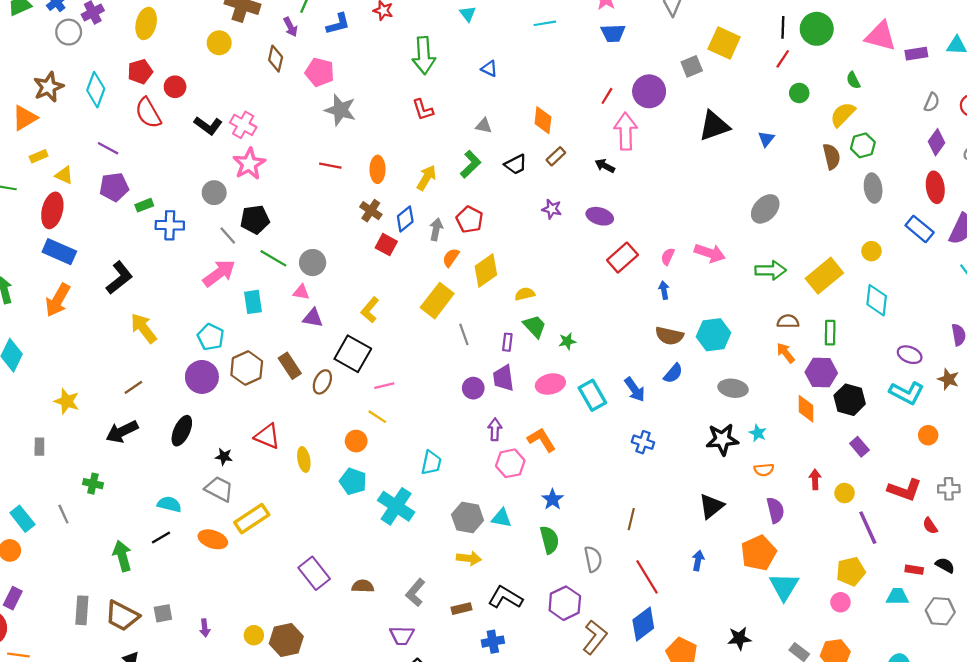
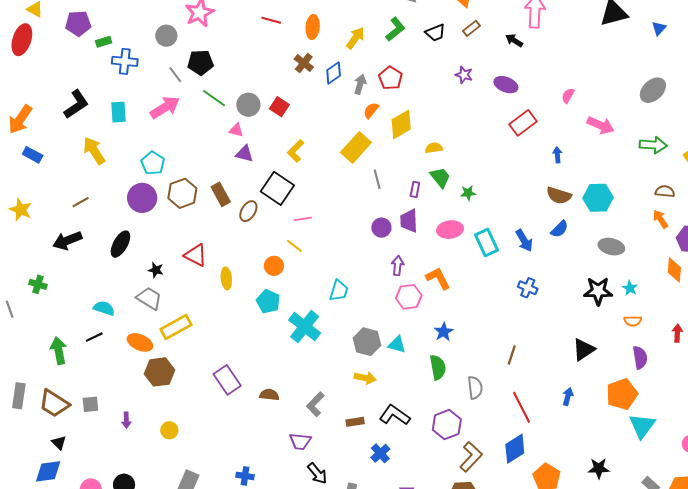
red square: (386, 245) -> (279, 107), moved
blue rectangle: (59, 252) -> (33, 155), moved, size x0.7
pink semicircle: (668, 257) -> (568, 96), moved
cyan rectangle: (253, 302) -> (119, 112), moved
brown hexagon: (286, 640) -> (160, 372), moved
blue cross: (493, 642) -> (380, 453), turned -36

